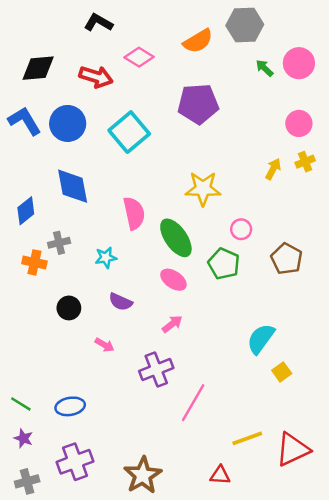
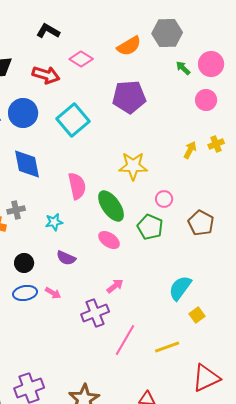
pink circle: (299, 123) -> (206, 100), moved
pink arrow: (172, 324) -> (115, 286), moved
blue ellipse: (70, 406) -> (25, 293), moved
yellow line: (247, 438) -> (167, 347), moved

